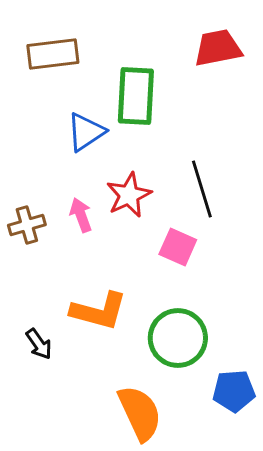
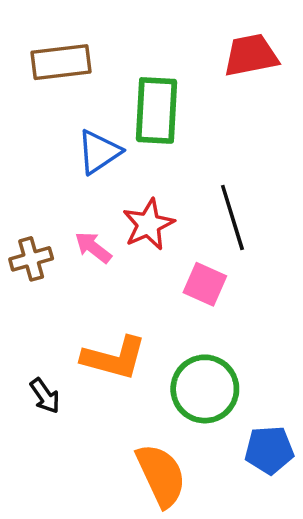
pink arrow: (81, 215) -> (93, 247), turned -32

